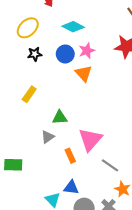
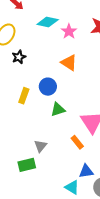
pink star: (87, 51) -> (69, 31), moved
blue circle: (65, 54) -> (48, 87), moved
gray triangle: (48, 137) -> (40, 146), moved

